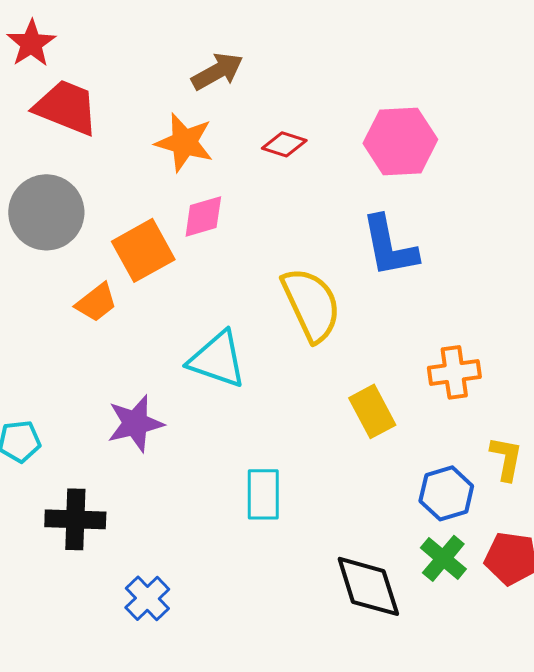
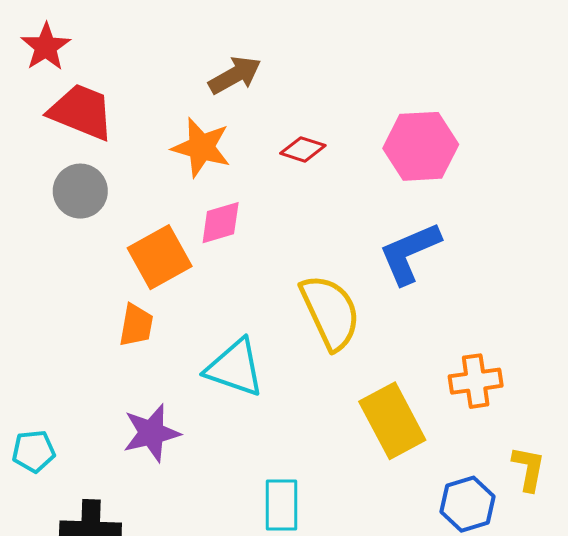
gray circle: (46, 212) -> (80, 191), moved, size x0.7
blue L-shape: (389, 246) -> (410, 253), turned 78
orange trapezoid: (96, 302) -> (136, 325), moved, turned -42
yellow rectangle: (372, 411) -> (392, 421), size x1.4

